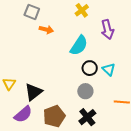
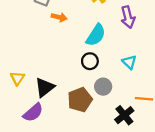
black circle: (90, 68) -> (90, 61), moved
brown pentagon: (54, 116) -> (80, 100), moved
black cross: (87, 117) -> (124, 115), moved

